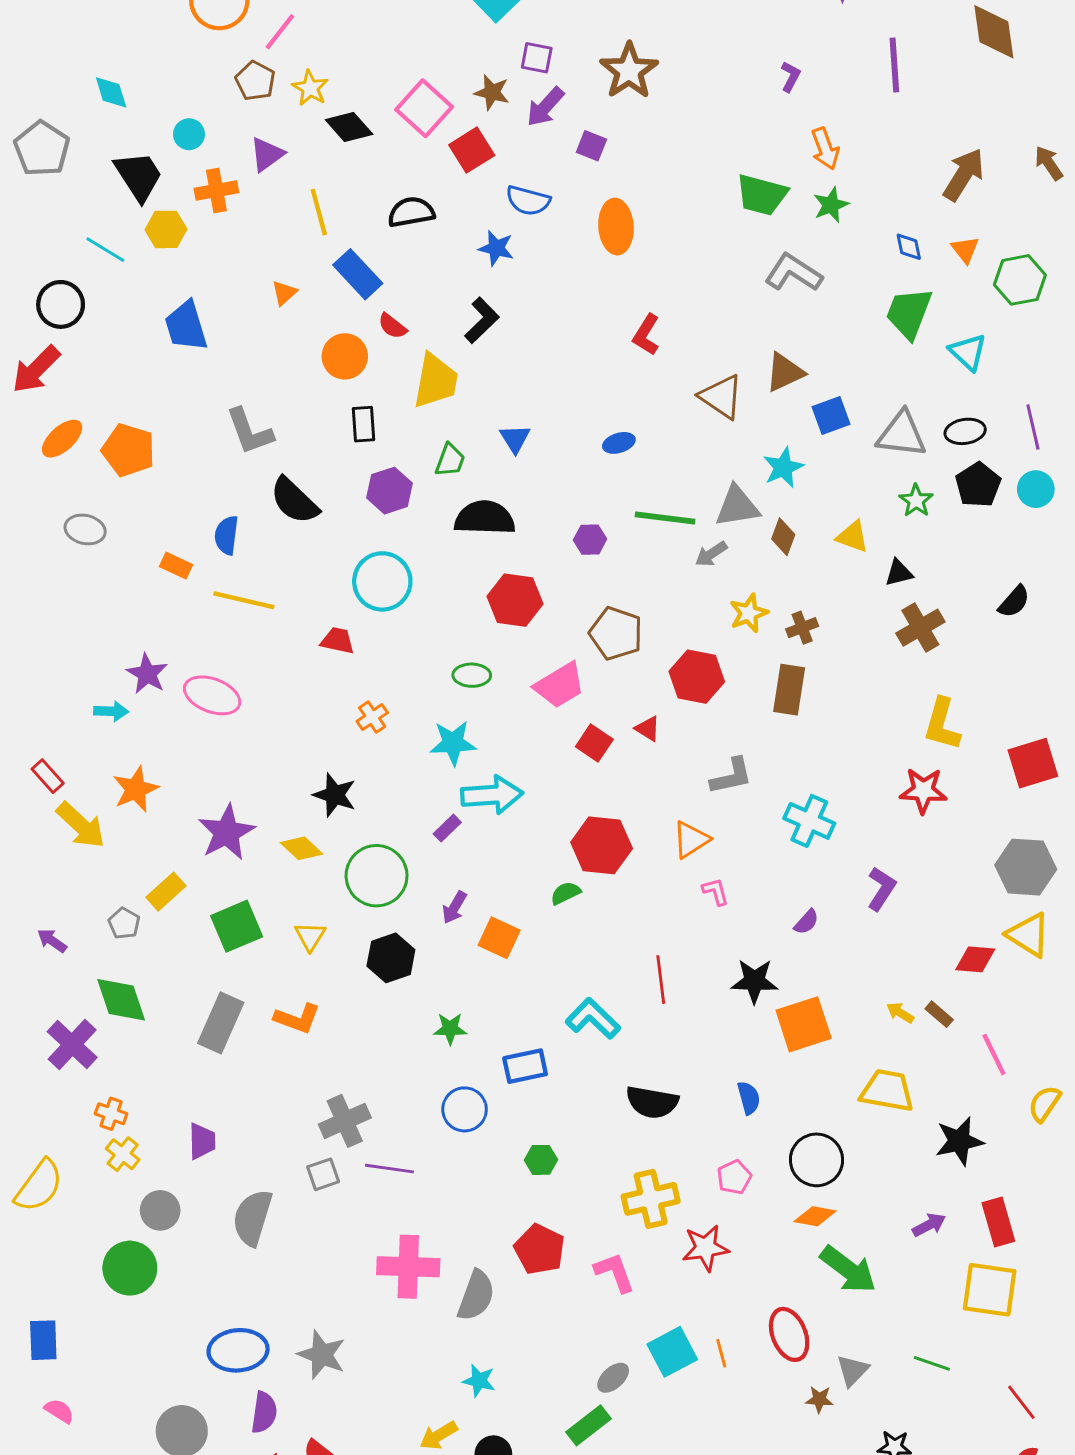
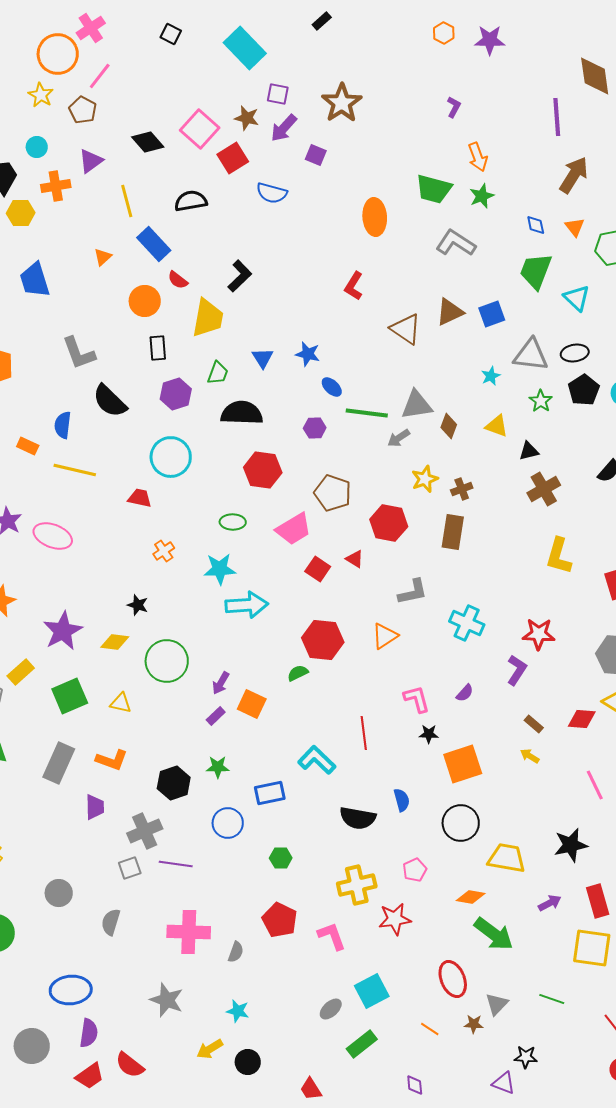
purple line: (894, 65) -> (557, 117), moved
yellow star: (310, 88) -> (41, 95), moved
orange ellipse: (616, 227) -> (375, 217), moved
blue star: (496, 248) -> (308, 354), moved
blue square: (831, 416) -> (492, 314), moved
blue ellipse: (619, 443) -> (332, 387), moved, turned 60
cyan star: (783, 467) -> (491, 376), moved, size x0.7
red star: (923, 791) -> (539, 634), moved
black star: (335, 795) -> (138, 605), size x0.7
purple rectangle: (447, 828) -> (216, 716), moved
yellow diamond: (302, 848) -> (115, 642), turned -36
pink L-shape: (716, 892) -> (417, 699), moved, size x1.4
yellow triangle: (310, 936) -> (121, 703), turned -50
black hexagon: (391, 958) -> (174, 783), moved
black star: (754, 981) -> (429, 734), size x0.6
brown rectangle: (939, 1014) -> (534, 724), moved
yellow trapezoid: (887, 1091) -> (507, 858), moved
blue semicircle: (749, 1098) -> (402, 800), moved
purple trapezoid: (202, 1141) -> (95, 807), moved
black circle: (817, 1160) -> (461, 823), moved
gray circle: (160, 1210) -> (59, 893), moved
gray semicircle: (252, 1218) -> (111, 922), moved, size x0.7
gray semicircle: (476, 1296) -> (236, 952), size x0.6
orange line: (721, 1353) -> (430, 1029), moved, turned -42
gray star: (322, 1355) -> (167, 1000), moved
green rectangle: (589, 1425) -> (362, 1044), moved

